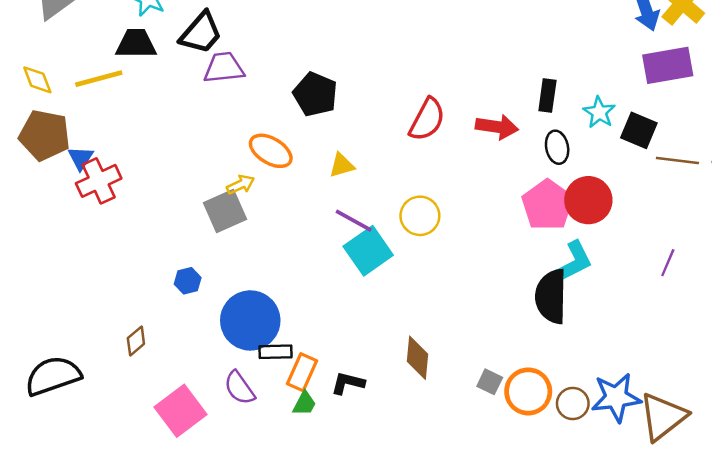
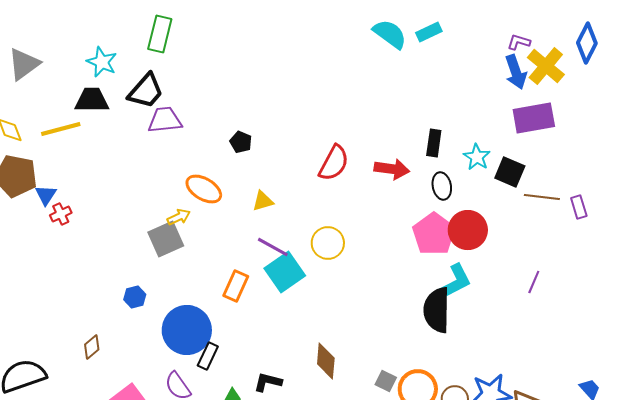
black pentagon: (315, 94) -> (241, 142), size x0.6
red cross: (99, 181) -> (61, 214), size x0.6
black rectangle: (276, 352) -> (208, 356), turned -64
orange rectangle: (302, 372) -> (236, 286), moved

